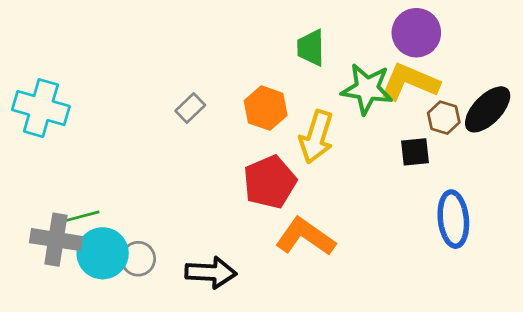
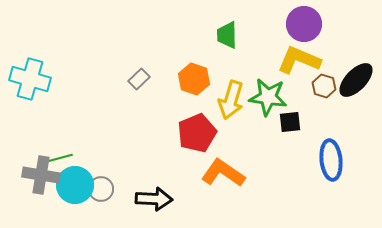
green star: (367, 89) -> (268, 97), moved
black square: (415, 152) -> (290, 122), moved

